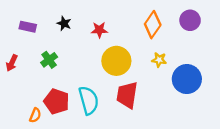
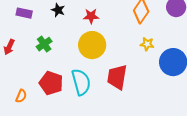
yellow circle: (116, 61) -> (92, 45), moved
orange semicircle: (35, 115) -> (21, 96), moved

